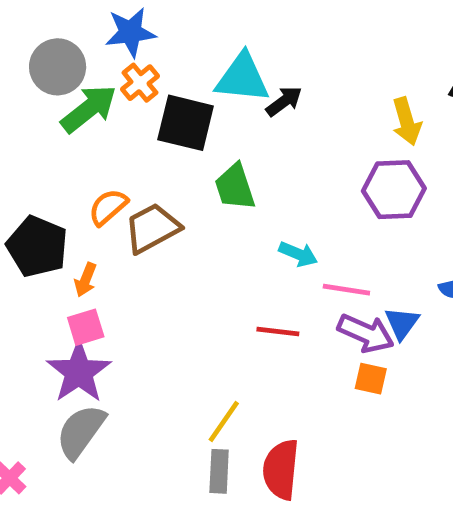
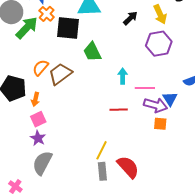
black arrow: (284, 101) -> (130, 18), moved
cyan arrow: (298, 254) -> (123, 76), turned -105
purple star: (79, 372) -> (38, 138), size x0.6
red semicircle: (281, 469) -> (128, 167), turned 140

